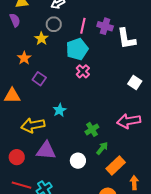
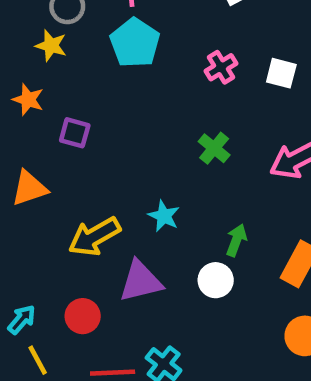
pink cross: (83, 71) -> (221, 67), moved, turned 32
cyan star: (60, 110) -> (164, 216), moved
green cross: (92, 129) -> (214, 148), moved
green arrow: (102, 148) -> (236, 240), moved

